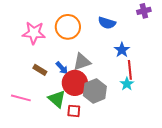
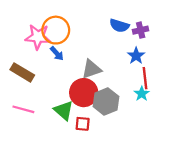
purple cross: (144, 11) -> (141, 30), moved
orange circle: (68, 27) -> (56, 30), moved
blue arrow: (62, 68) -> (57, 54), moved
brown rectangle: (40, 70) -> (22, 72), moved, size x1.5

